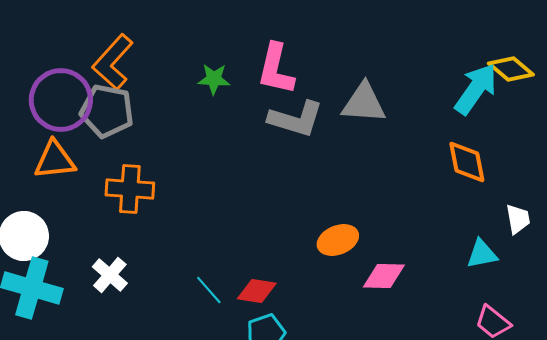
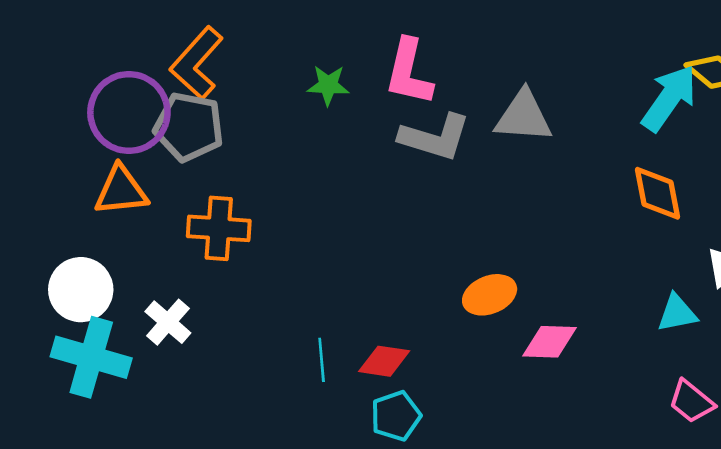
white cross: (110, 275) -> (168, 322), moved
cyan line: (209, 290) -> (322, 360), turned 36

